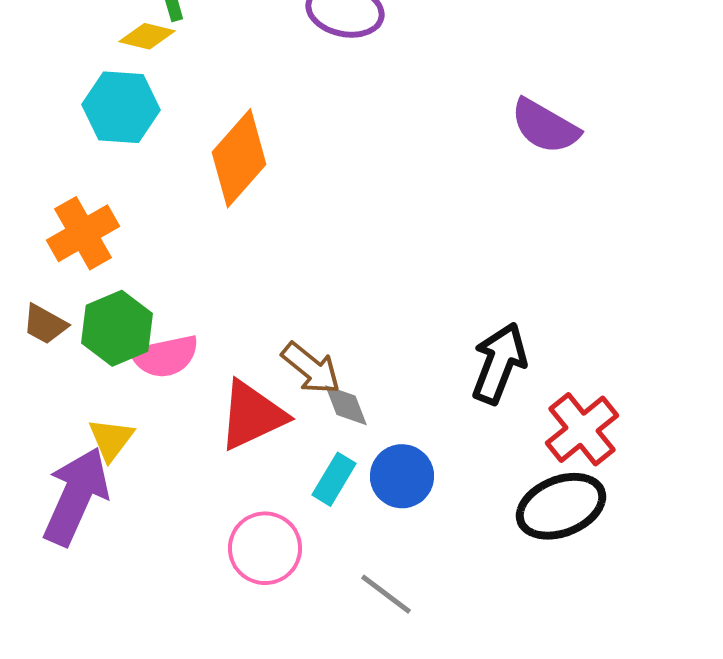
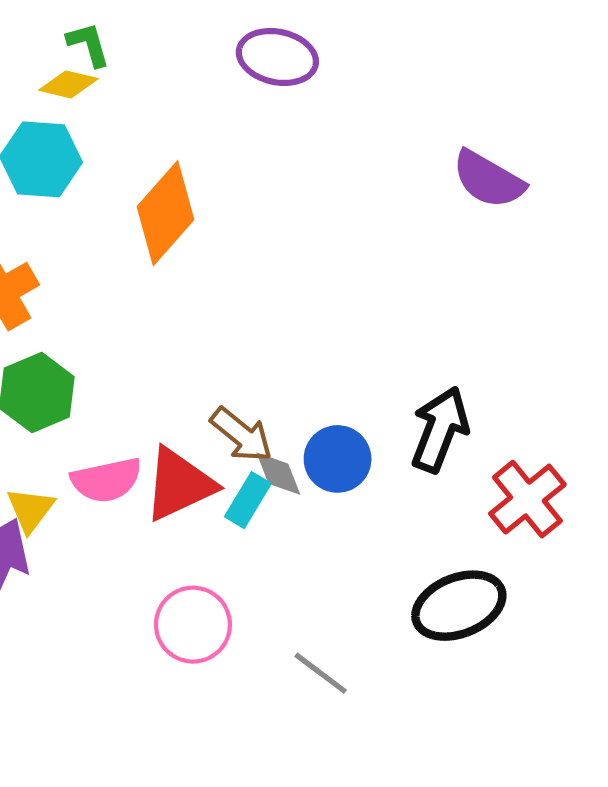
pink semicircle: (165, 356) -> (106, 480), moved
blue circle: (402, 476) -> (338, 459), moved
cyan rectangle: (334, 479) -> (248, 500), moved
black ellipse: (561, 506) -> (459, 606), moved

